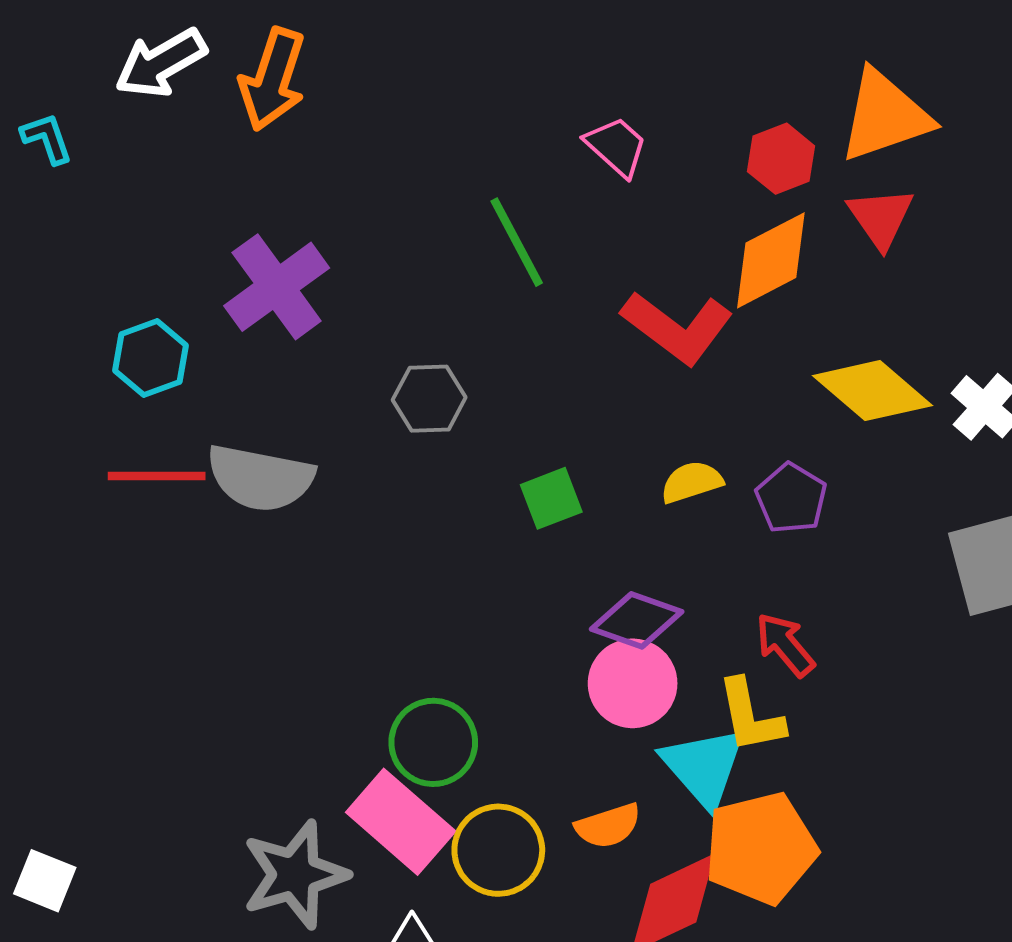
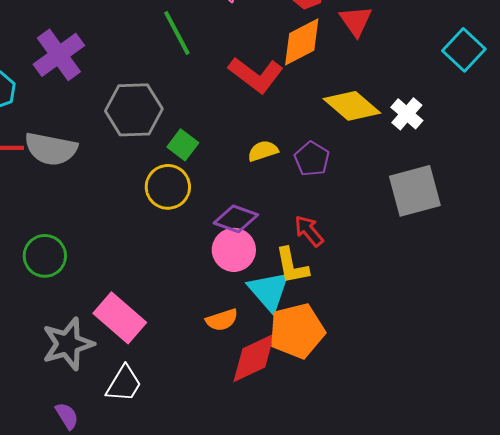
gray hexagon: (429, 399) -> (134, 110), size x1.6
green square: (551, 498) -> (183, 145), moved, turned -32
green circle: (433, 742) -> (45, 256), moved
yellow circle: (498, 850) -> (168, 187), moved

